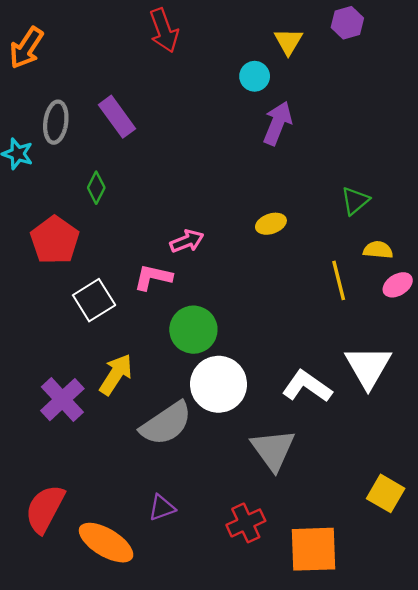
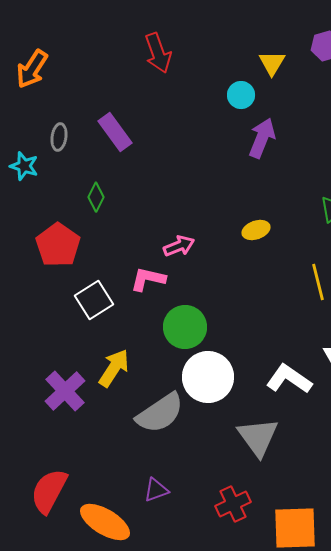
gray ellipse: (56, 122) -> (59, 137), size x0.7

